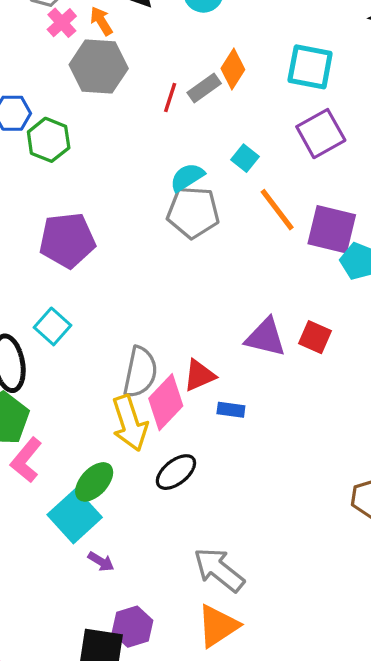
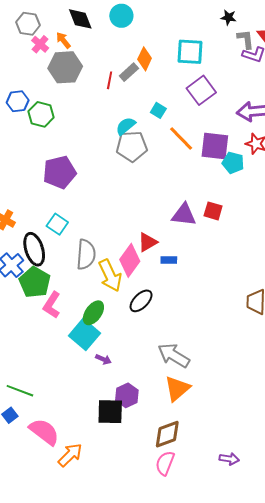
gray semicircle: (140, 372) -> (86, 254), moved

